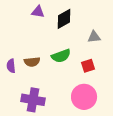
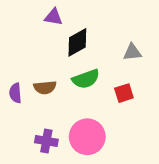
black diamond: (64, 19) -> (77, 42), moved
pink circle: (84, 97) -> (87, 137), moved
purple cross: (33, 100) -> (46, 141), size x0.7

